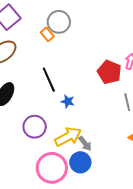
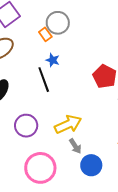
blue star: (68, 101) -> (53, 60), moved
yellow arrow: (68, 137) -> (68, 124), moved
blue circle: (80, 162) -> (91, 165), moved

